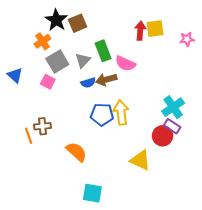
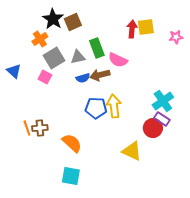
gray triangle: (83, 60) -> (78, 57), turned 35
brown cross: (42, 126) -> (40, 128), moved
cyan square: (92, 193) -> (71, 176), moved

